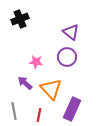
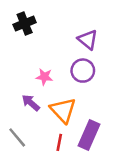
gray line: (14, 111) -> (17, 137), turned -30
red line: (39, 115) -> (59, 142), moved

